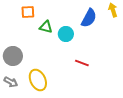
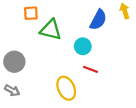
green triangle: (46, 27) -> (51, 30), size x1.5
cyan circle: (66, 34) -> (83, 46), moved
yellow ellipse: (38, 80) -> (66, 88), moved

